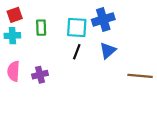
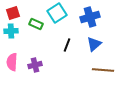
green rectangle: (41, 28) -> (36, 24), turned -64
cyan square: (77, 28) -> (57, 13), moved, turned -36
brown line: (140, 76) -> (103, 70), moved

